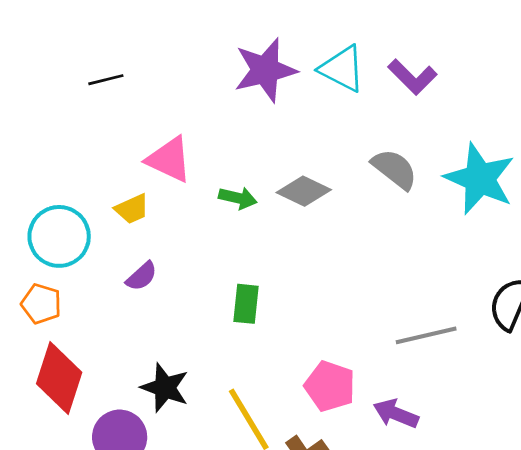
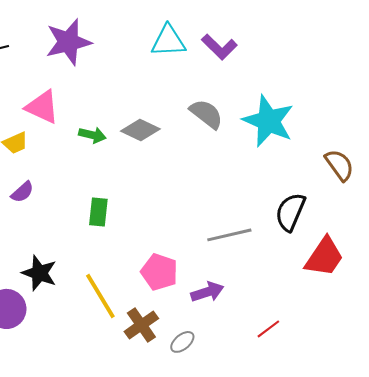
cyan triangle: (342, 69) -> (168, 41), turned -30
purple star: (265, 70) -> (68, 42), moved
purple arrow: (396, 414) -> (207, 292), turned 140

